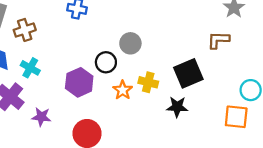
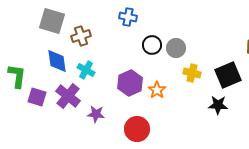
black circle: (106, 62) -> (152, 45), moved
yellow cross: (148, 82) -> (192, 73), moved
orange star: (123, 90) -> (157, 90), moved

